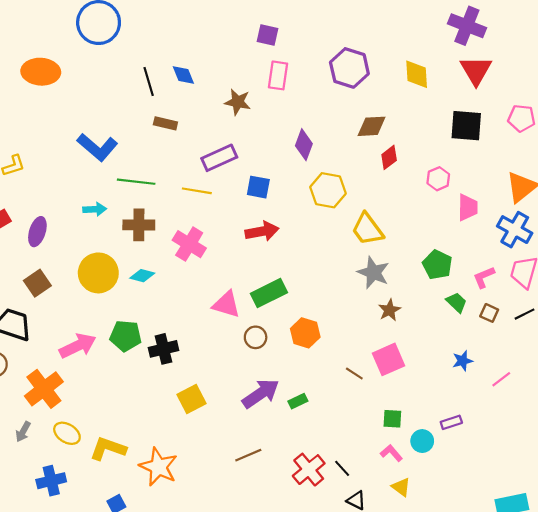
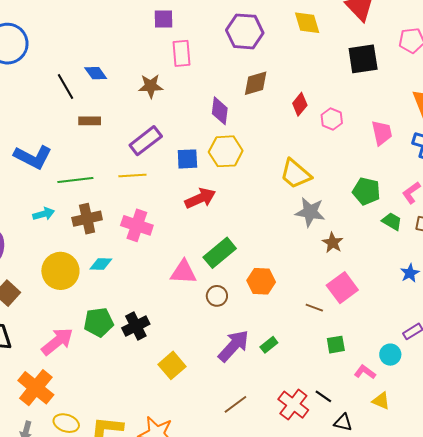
brown diamond: (372, 126) -> (256, 83), moved
pink hexagon: (438, 179) -> (332, 119), moved
yellow hexagon: (328, 190) -> (226, 151), moved
green square: (392, 419) -> (336, 345), moved

